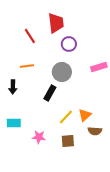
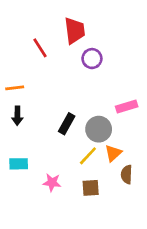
orange line: (27, 66) -> (15, 88), moved
pink rectangle: (99, 67) -> (127, 107), moved
gray circle: (62, 72) -> (99, 129), moved
brown semicircle: (95, 131) -> (127, 174), turned 88

